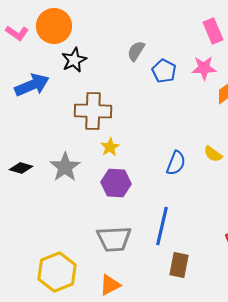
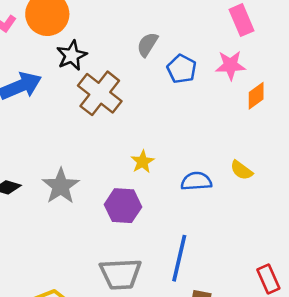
brown cross: (93, 111) -> (100, 93), moved, turned 36
yellow star: (110, 147) -> (143, 162), moved
blue semicircle: (176, 163) -> (196, 181), turned -115

